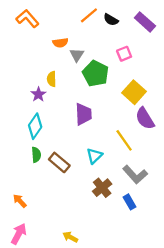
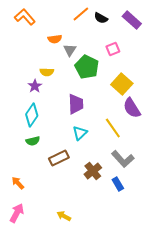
yellow semicircle: (52, 79) -> (47, 72), turned -88
green semicircle: (36, 155) -> (33, 141), turned 80
cyan triangle: (94, 156) -> (80, 133), moved
brown rectangle: (59, 162) -> (59, 158), moved, turned -66

